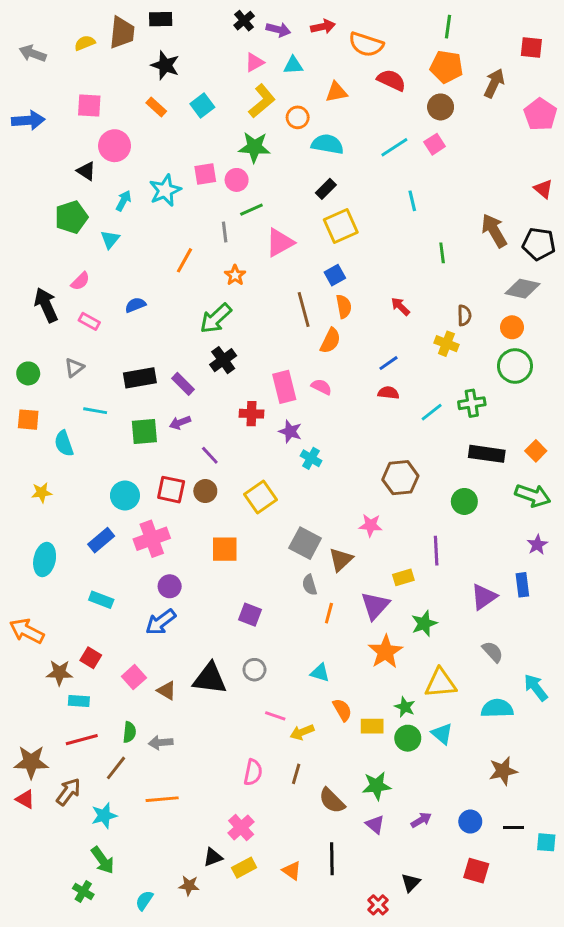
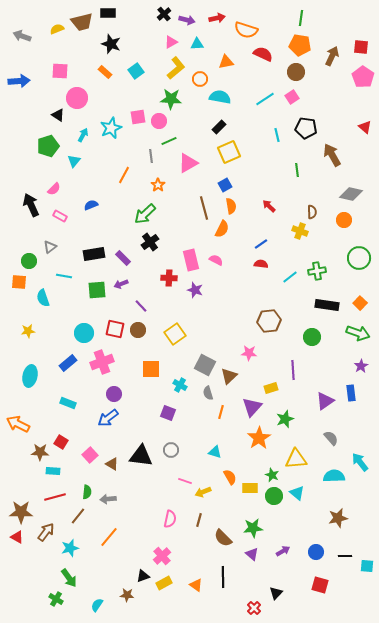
brown trapezoid: (122, 33) -> (82, 22), turned 70
red square: (531, 47) -> (361, 47), moved
black pentagon: (539, 244) -> (306, 128), moved
green circle: (515, 366) -> (359, 258), moved
green circle: (28, 373) -> (29, 261), moved
cyan cross: (311, 458) -> (180, 385), moved
orange line: (162, 799) -> (109, 537), turned -45

